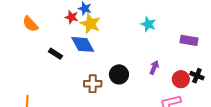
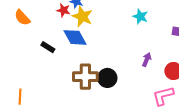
black circle: (119, 74) -> (107, 78), moved
brown cross: (93, 84) -> (85, 77), size x1.4

